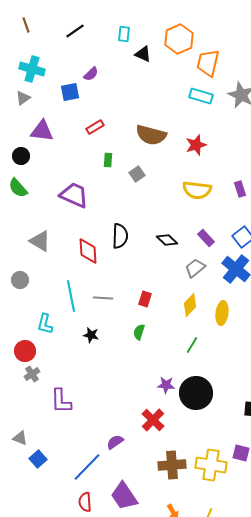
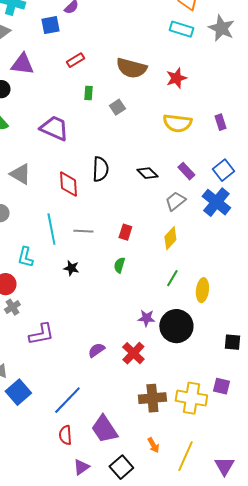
yellow ellipse: (222, 313) -> (202, 290), moved
purple L-shape: (61, 401) -> (41, 334), turned -100
purple semicircle: (115, 442) -> (96, 350), moved
blue square: (38, 459) -> (18, 392), size x1.4

